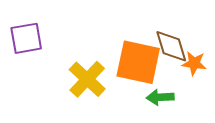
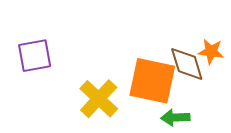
orange star: (194, 63) -> (211, 51), moved

